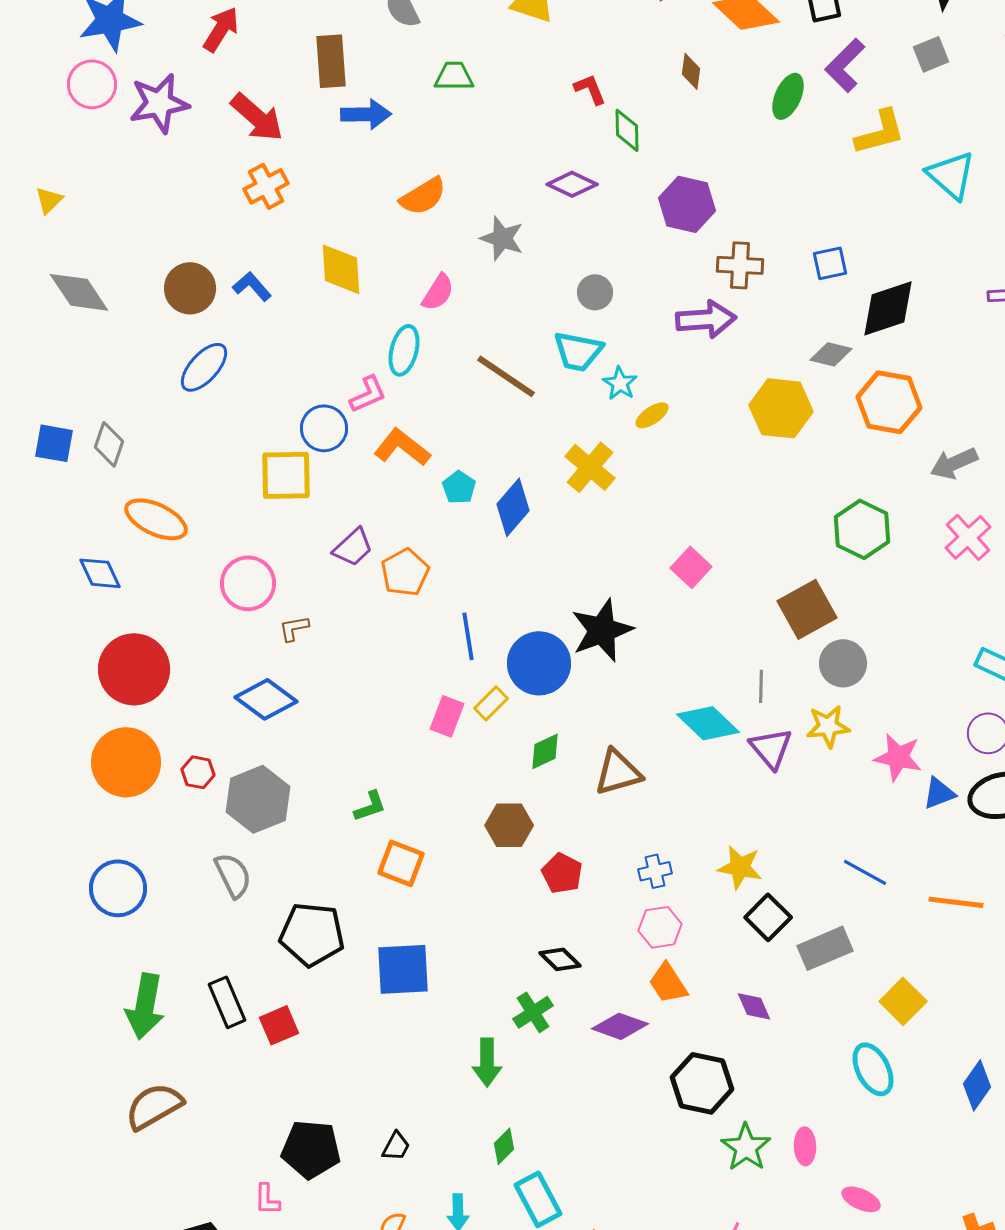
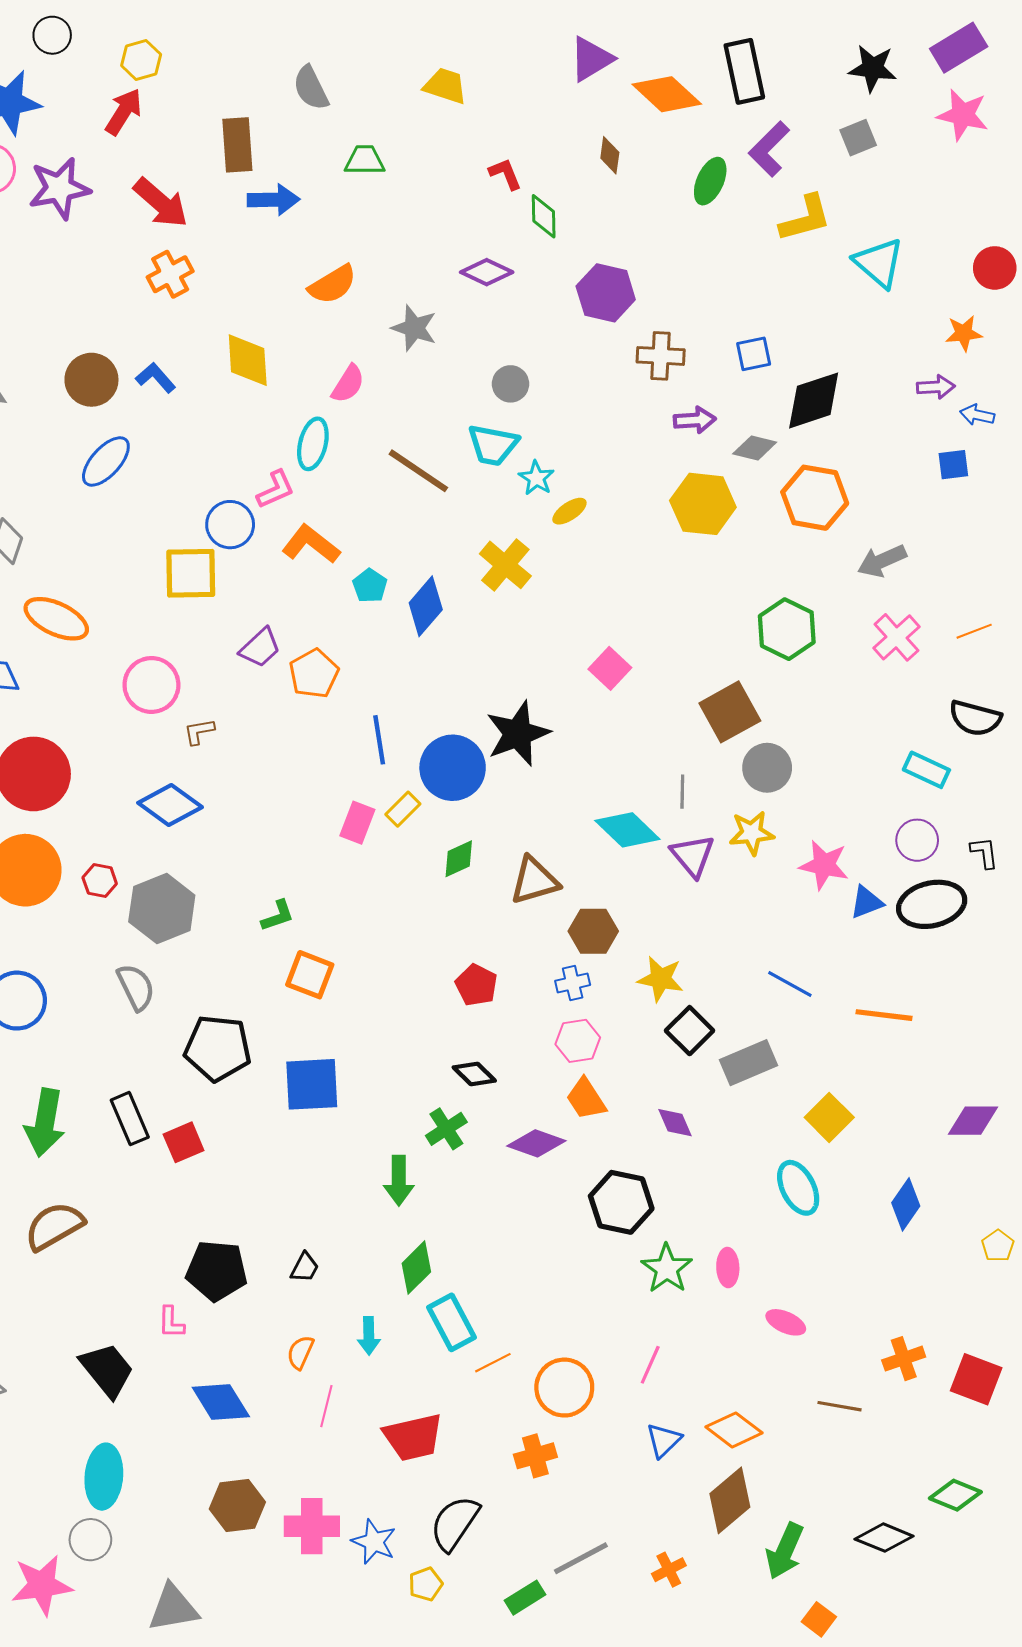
purple arrow: (706, 319) -> (695, 420), moved, size x0.7
brown hexagon: (509, 825) -> (593, 931), moved
green diamond: (504, 1146) -> (416, 1268), size x1.4

